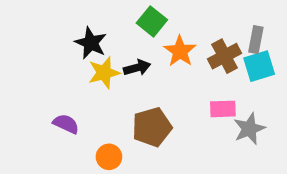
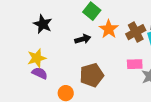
black star: (91, 43) -> (43, 24), moved
yellow star: (104, 73) -> (37, 58), moved

